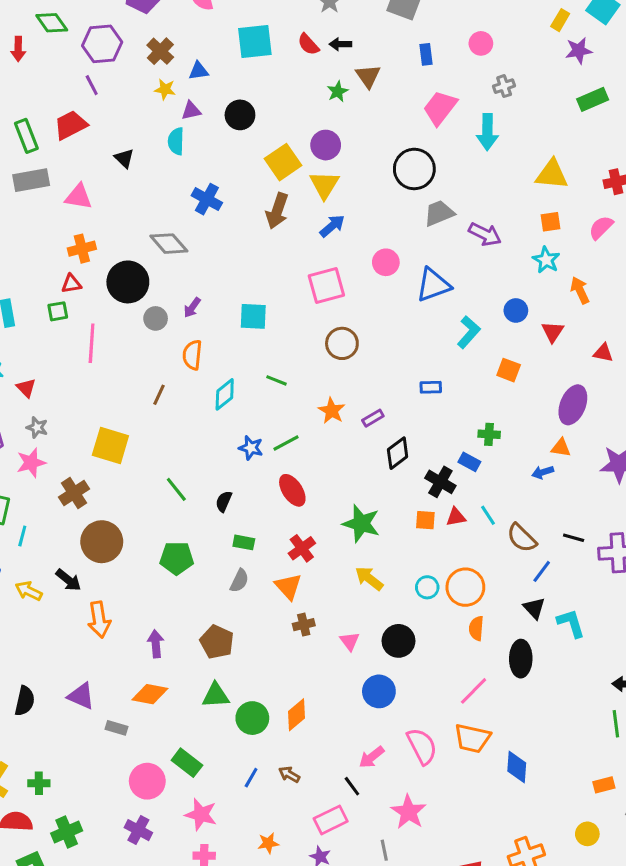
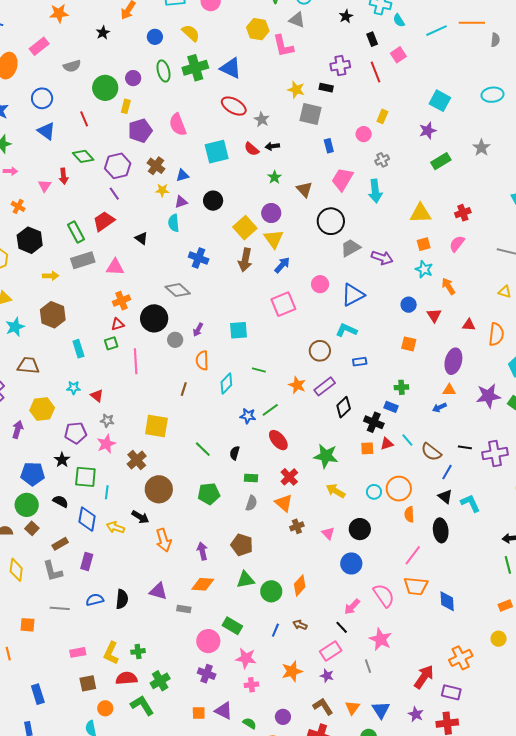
yellow rectangle: (560, 20) -> (382, 116), moved
brown triangle: (368, 76) -> (304, 189), moved
cyan L-shape: (469, 332) -> (346, 330), moved, turned -100
brown circle: (342, 343) -> (320, 351), moved
purple rectangle: (373, 418) -> (325, 386), size x1.5
orange star: (268, 843) -> (292, 671), size x1.5

